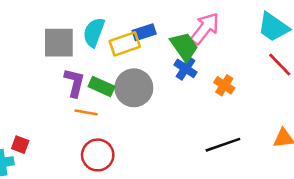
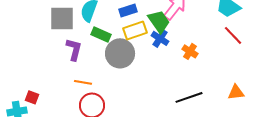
yellow rectangle: (125, 44) -> (135, 30), moved
green rectangle: (102, 87) -> (101, 34), moved
orange line: (86, 112) -> (83, 82), moved

